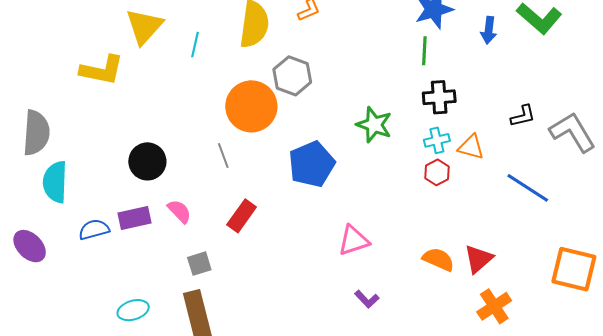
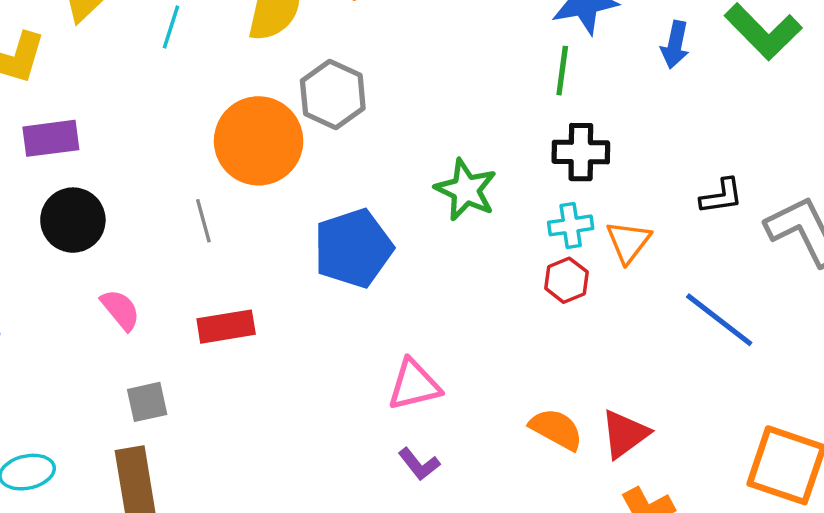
orange triangle: (471, 147) -> (628, 242), turned 48
red rectangle: (242, 216) -> (226, 327), turned 40
purple rectangle: (135, 218) -> (51, 138), moved
purple L-shape: (367, 299) -> (419, 464), moved

